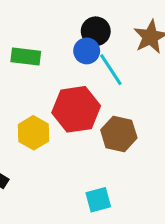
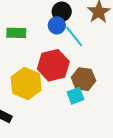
yellow hexagon: (33, 133) -> (26, 84), size x1.4
cyan square: (98, 200) -> (75, 96), moved

